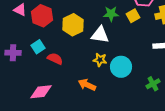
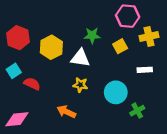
yellow square: (133, 16) -> (120, 46), moved
cyan circle: (121, 67) -> (116, 92), moved

